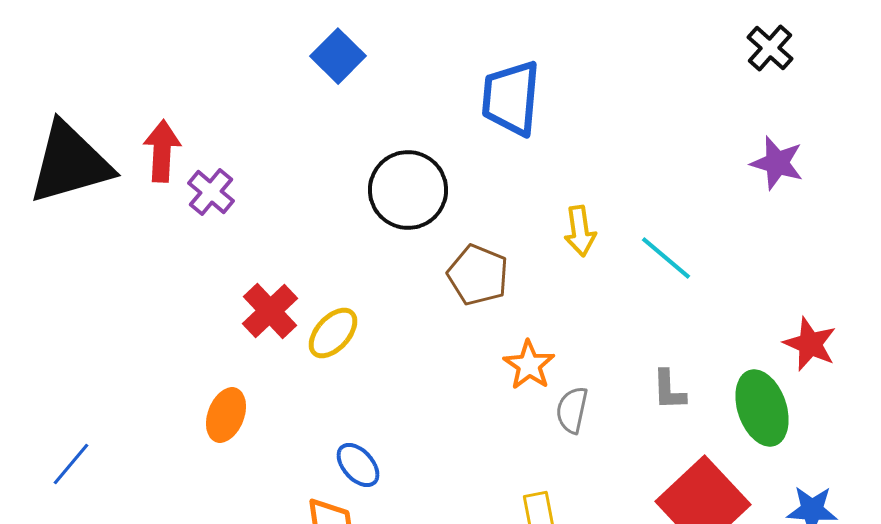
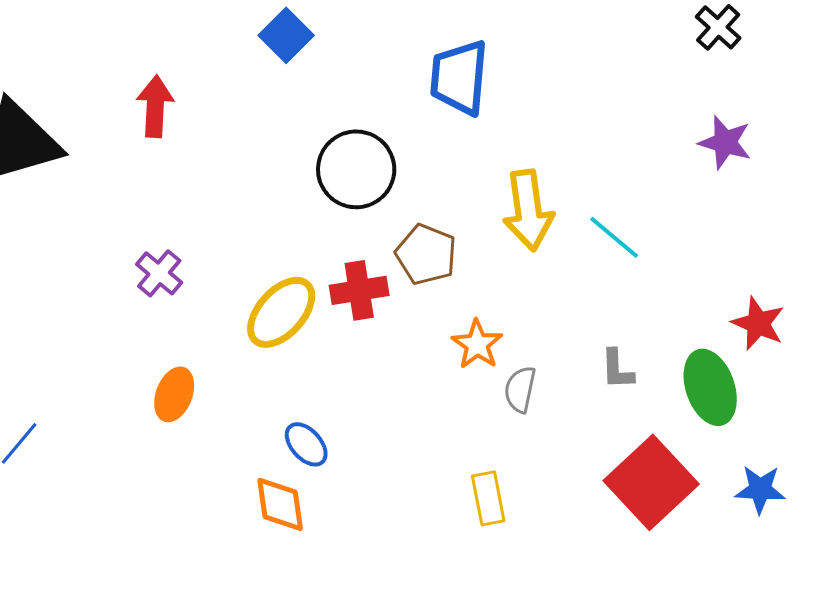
red arrow: (162, 151) -> (155, 106), moved
purple cross: (211, 192) -> (159, 273), moved
yellow arrow: (580, 231) -> (528, 210), size x1.6
red cross: (270, 311) -> (359, 290), moved, turned 34
yellow ellipse: (333, 333) -> (281, 312), size x1.4

